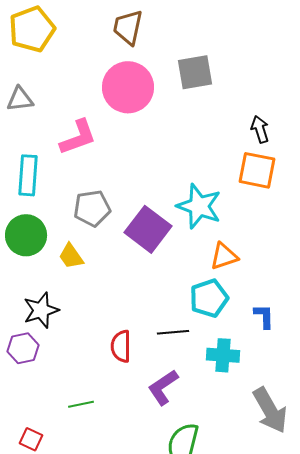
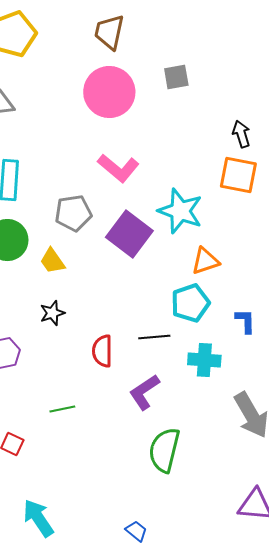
gray square: (195, 72) -> (176, 77), size x0.7
pink L-shape: (78, 137) -> (118, 168), moved, turned 60
black star: (41, 310) -> (52, 313), moved, size x0.7

